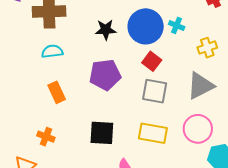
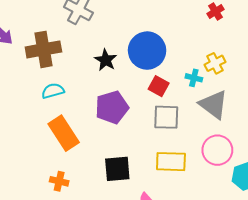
cyan cross: (177, 25) -> (194, 78), moved
black star: (106, 30) -> (106, 60), turned -30
gray triangle: (200, 86) -> (214, 104), turned -48
orange rectangle: (57, 92) -> (64, 133), size x1.5

